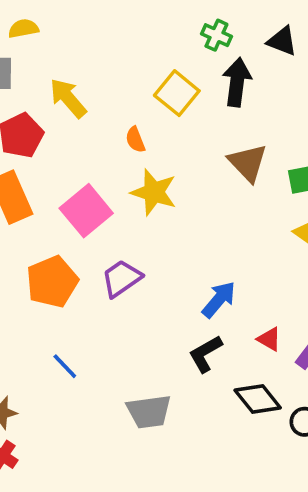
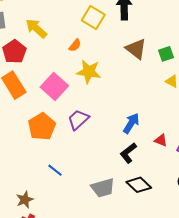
orange semicircle: (135, 140) -> (75, 45), turned -112
black diamond: (258, 399) -> (139, 185), moved

